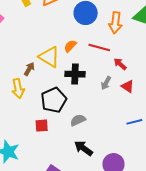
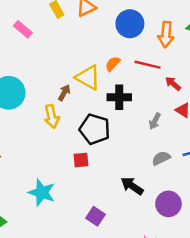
gray arrow: (106, 83) -> (155, 121), moved
black pentagon: (54, 100) -> (95, 129), turned -30
gray semicircle: (78, 120) -> (161, 158), moved

